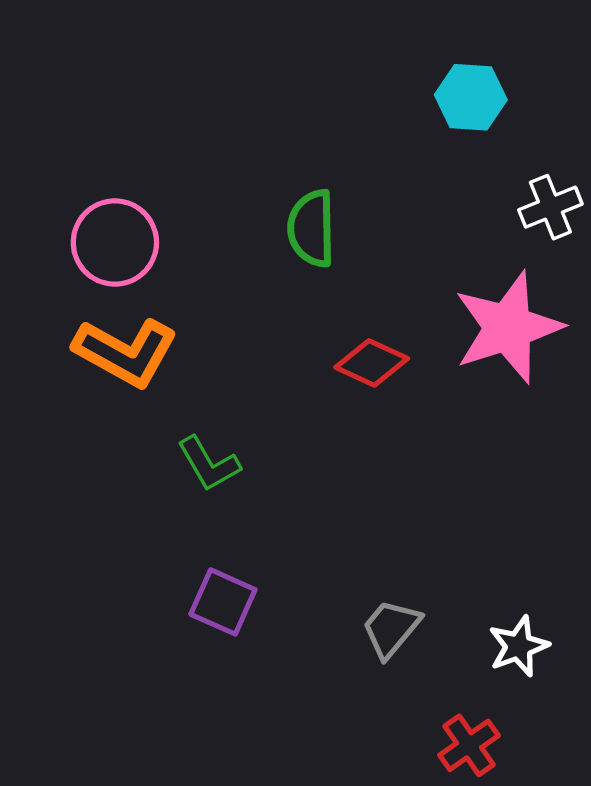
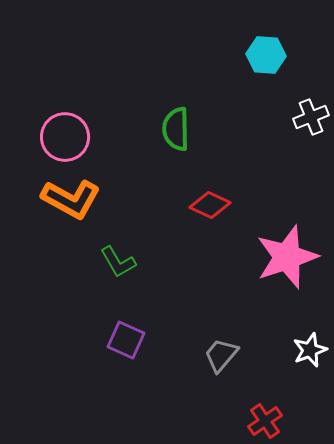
pink star: (508, 327) -> (287, 257), moved
white star: (519, 646) -> (310, 350), moved

